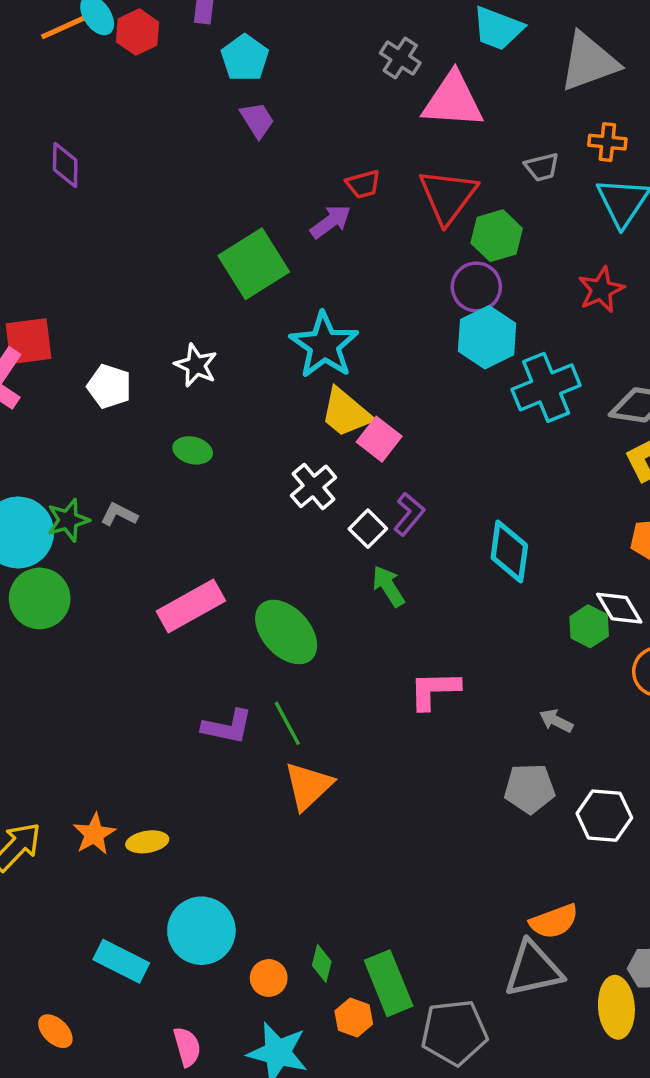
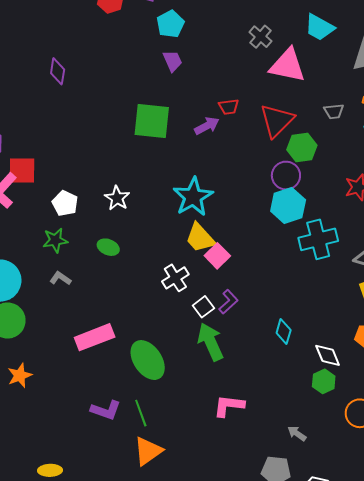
green square: (254, 264) -> (152, 121), moved, turned 30
green star: (68, 520) -> (55, 240), moved
cyan diamond: (509, 551) -> (284, 332), size x0.7
green arrow: (388, 586) -> (211, 342), size x1.5
white diamond: (619, 608) -> (328, 355), moved
orange star: (94, 834) -> (20, 375), moved

